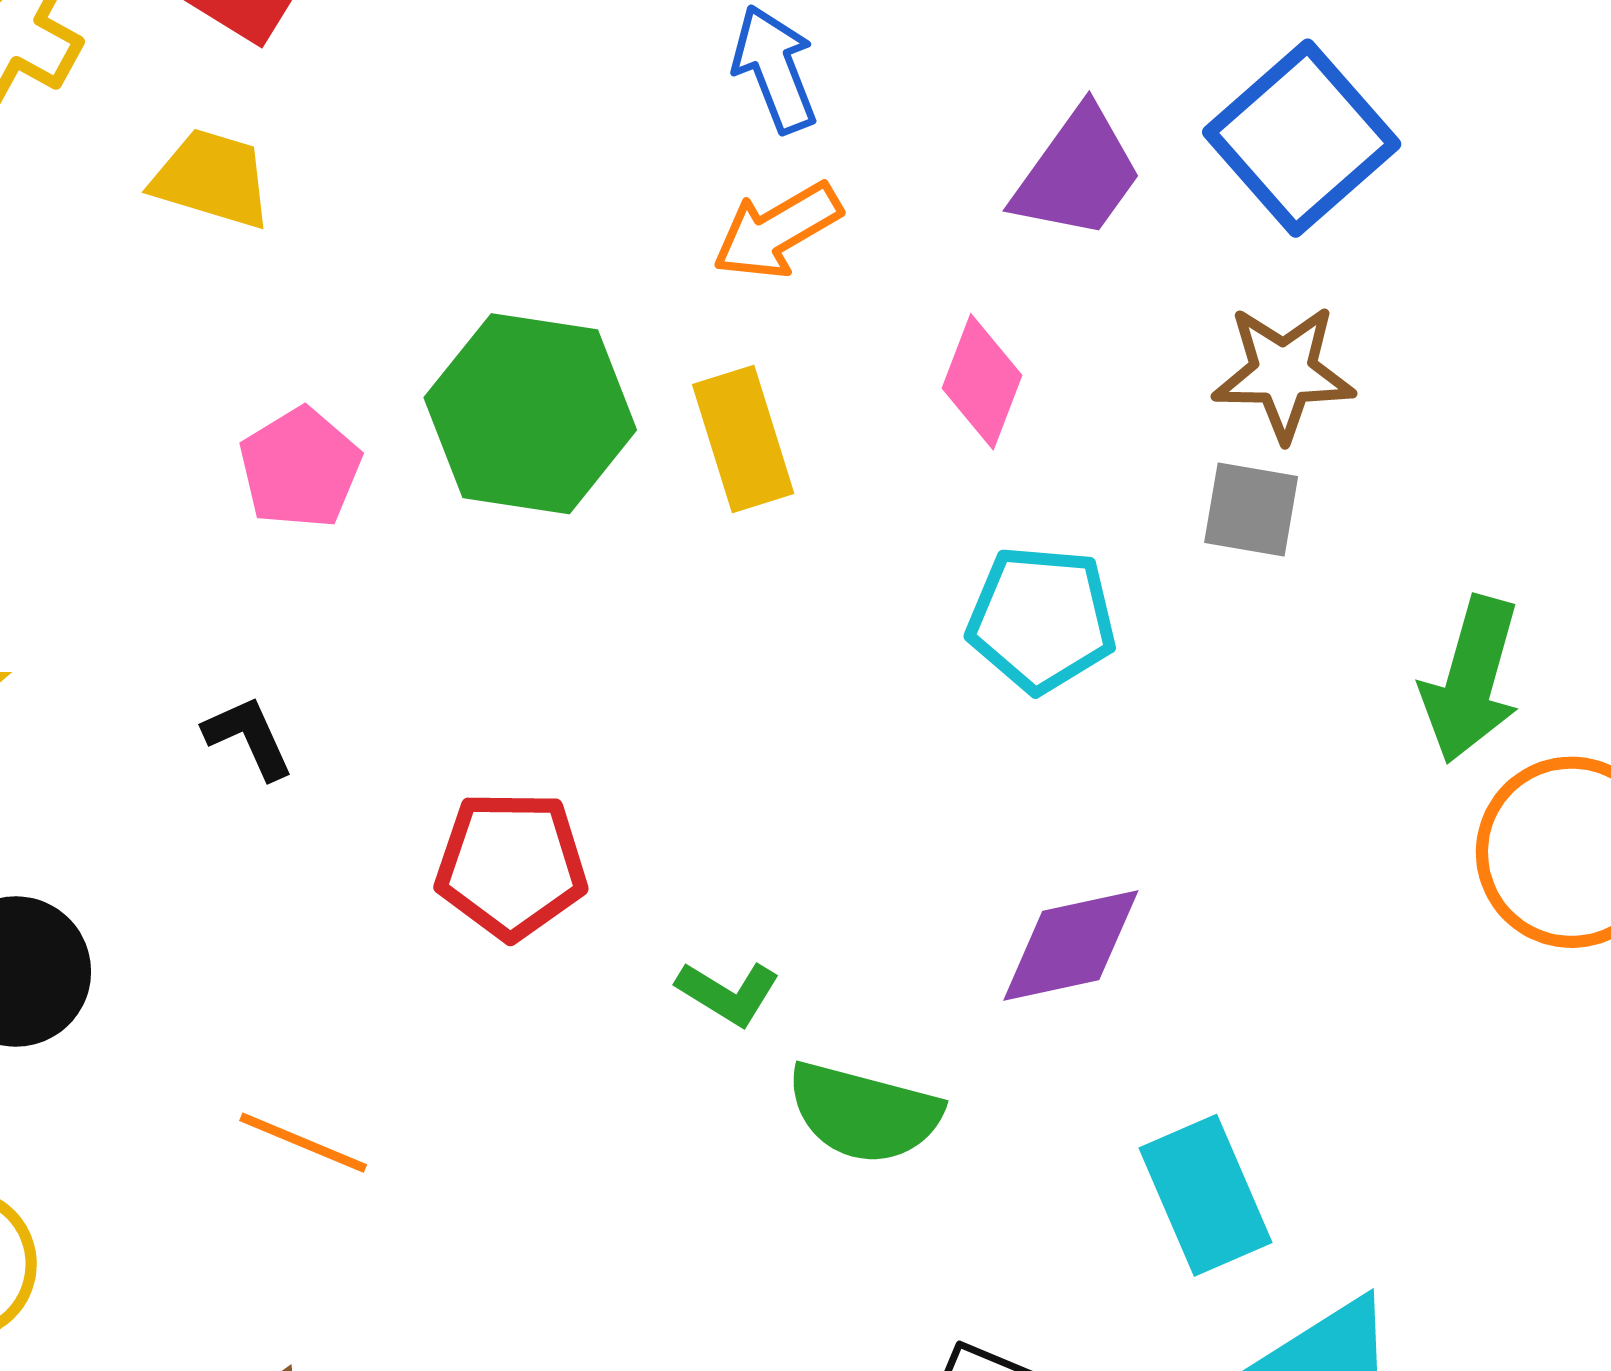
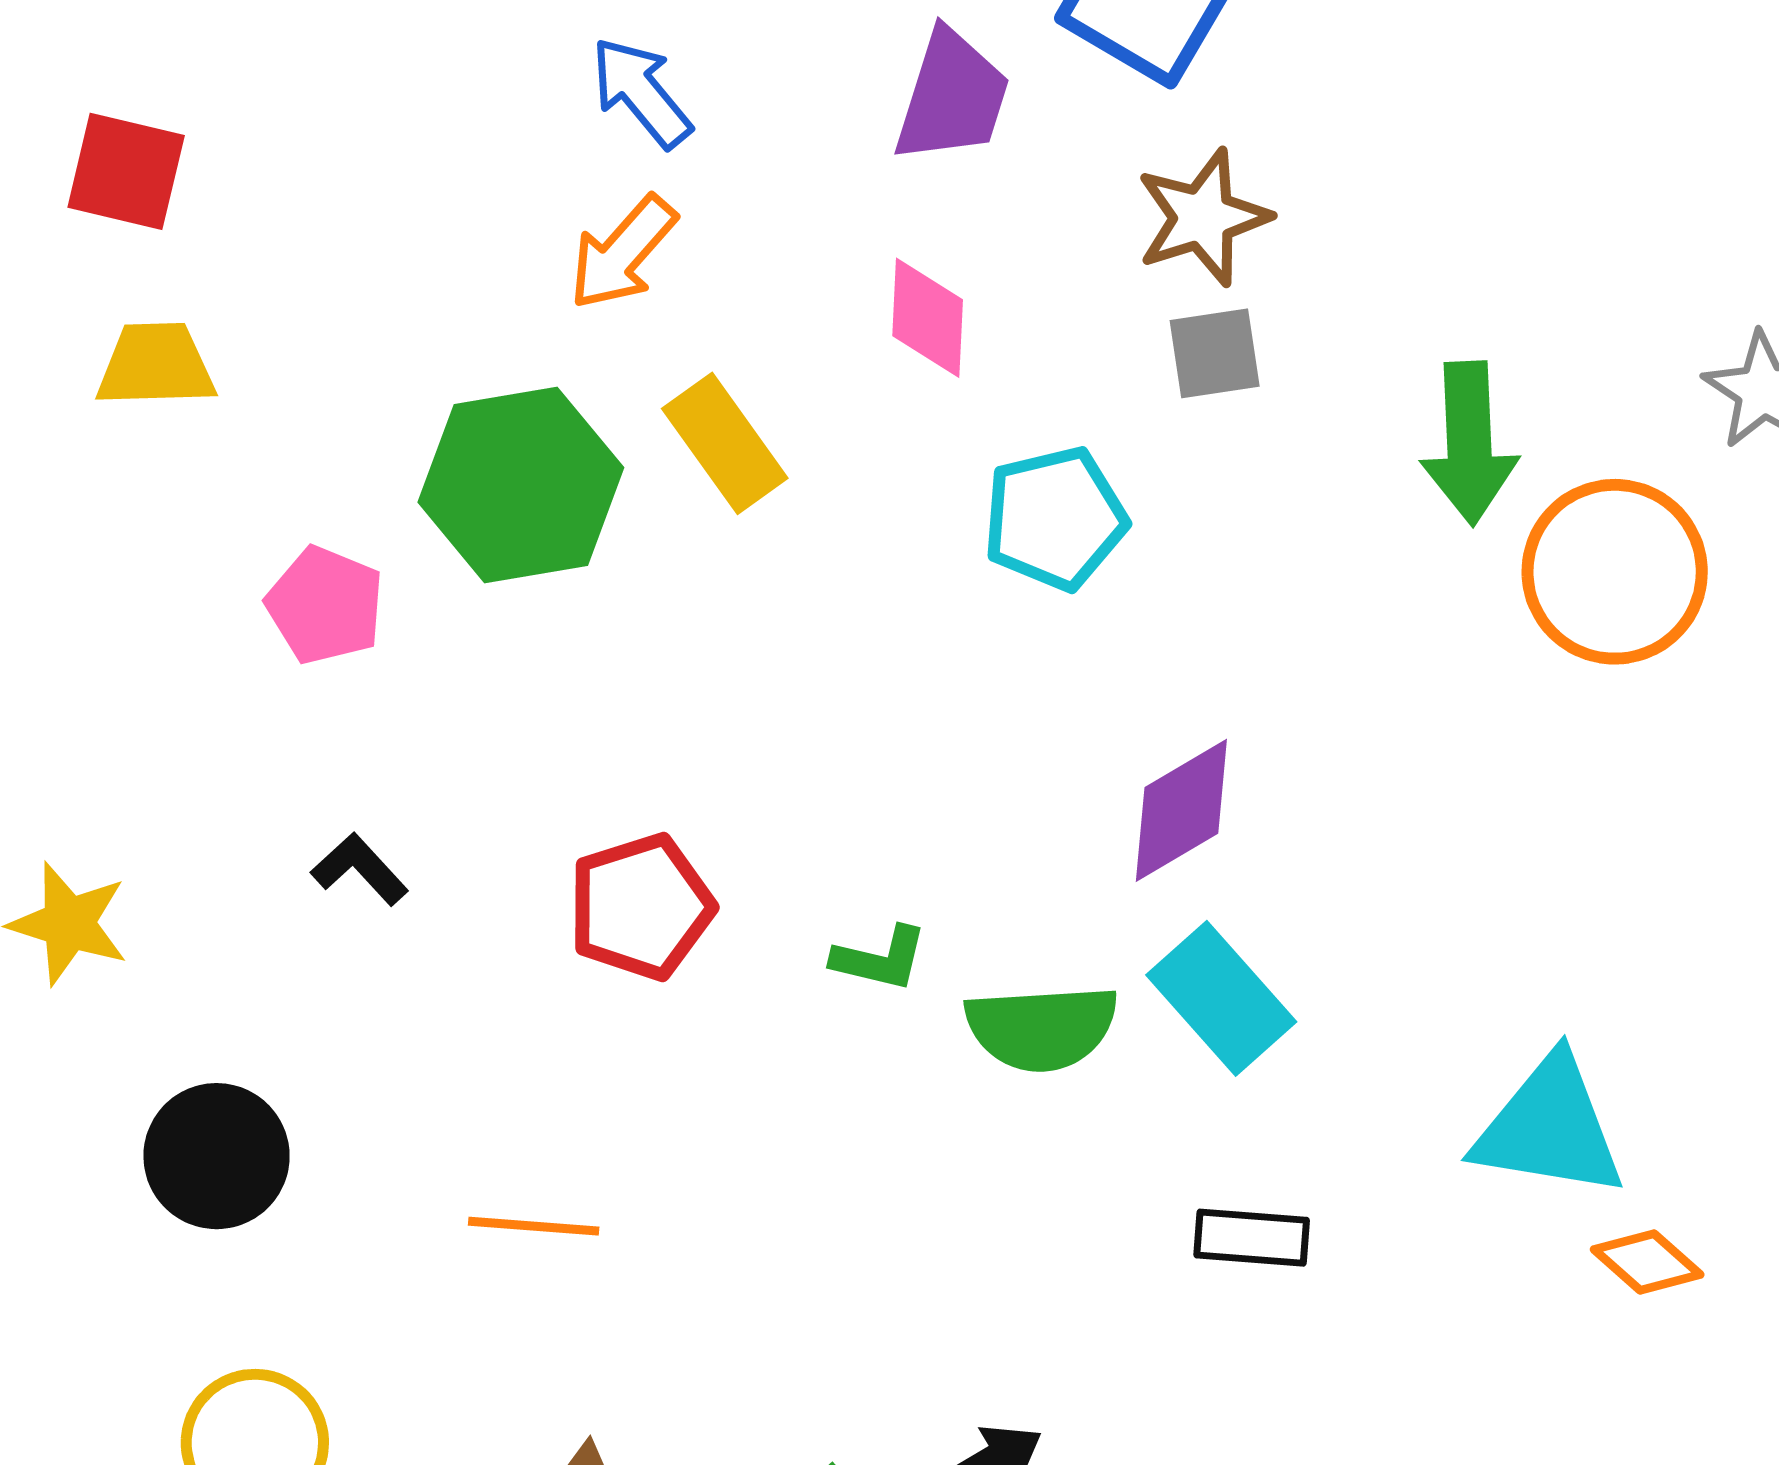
orange arrow: (777, 231) -> (623, 253), moved
cyan rectangle: (1206, 1195) -> (1221, 998), moved

